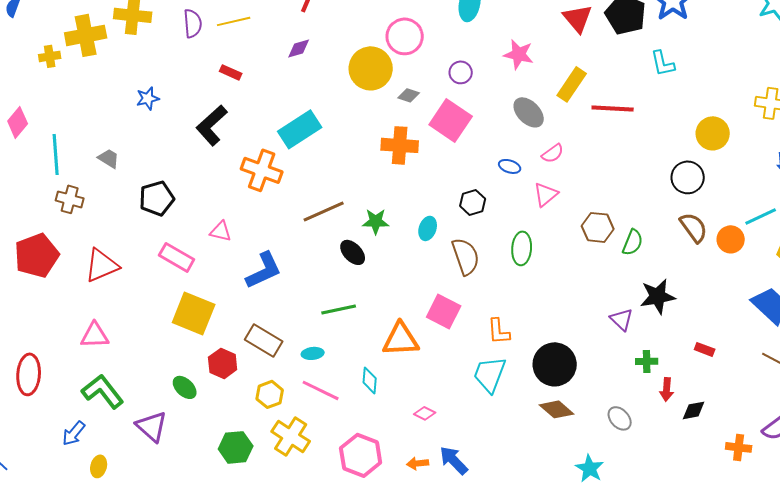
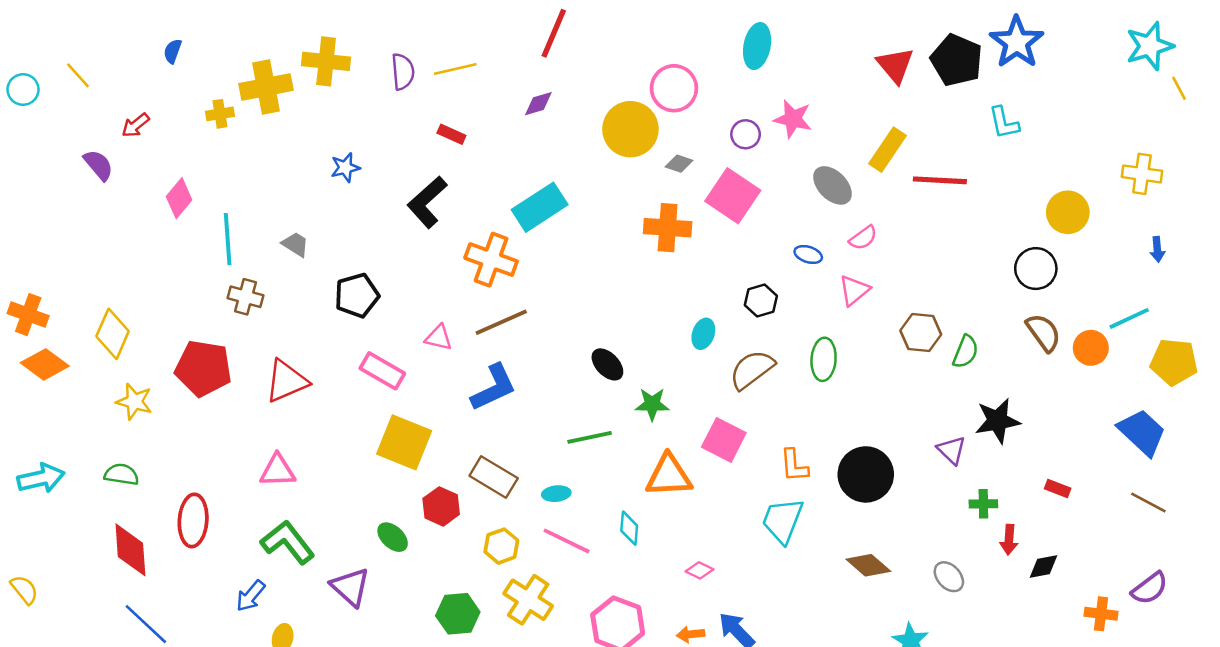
pink star: (519, 54) -> (793, 119), moved
brown line: (324, 211) -> (501, 322), moved
green star: (376, 221) -> (652, 404), moved
red pentagon: (37, 255) -> (203, 368), turned 30
brown semicircle: (466, 256) -> (752, 370), turned -108
black circle: (555, 364) -> (866, 474), moved

